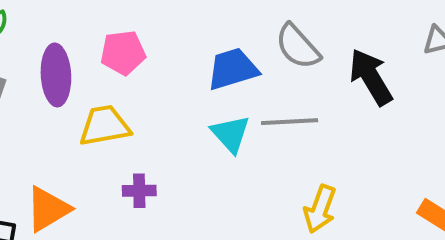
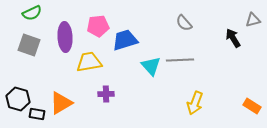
gray semicircle: (298, 47) -> (184, 23), size x0.7
blue trapezoid: (233, 69) -> (125, 40), moved
black arrow: (371, 77) -> (233, 38), moved, size x0.7

